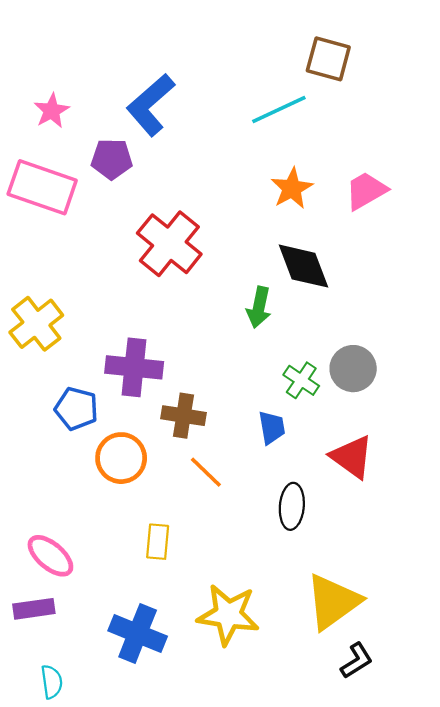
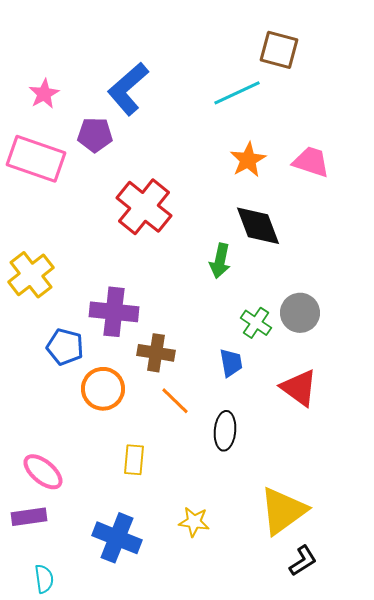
pink trapezoid: (366, 191) -> (311, 162), turned 48
black ellipse: (292, 506) -> (225, 431), moved
yellow star: (228, 615) -> (194, 522), size x0.6

